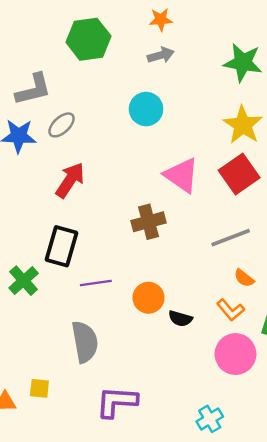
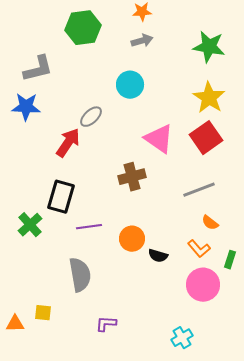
gray ellipse: (62, 125) -> (91, 117), moved
purple L-shape: (117, 402) -> (106, 324), size x0.6

